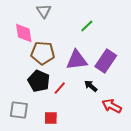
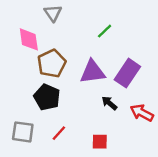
brown pentagon: (43, 53) -> (52, 63), turned -30
red line: (60, 88) -> (59, 133), moved
red arrow: (112, 106) -> (142, 113), moved
red square: (51, 118) -> (100, 142), moved

